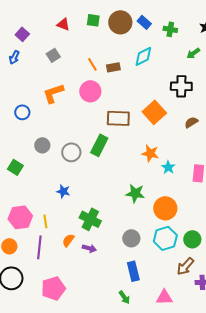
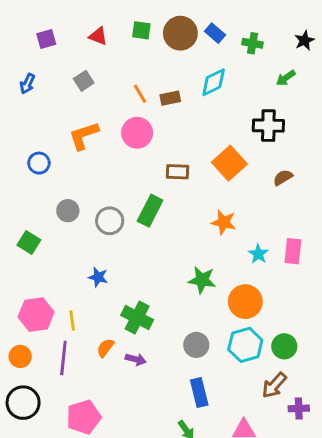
purple square: (22, 34) -> (46, 39), moved, turned 32
brown rectangle: (118, 118) -> (177, 172), size x0.7
cyan star: (168, 167) -> (258, 254), moved

